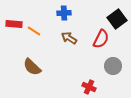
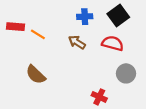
blue cross: (64, 13) -> (85, 17), moved
black square: (117, 19) -> (118, 15), moved
red semicircle: (101, 39) -> (113, 43), turned -102

